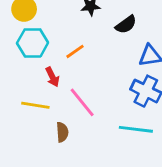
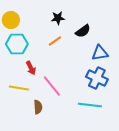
orange line: (75, 51) -> (55, 41), moved

